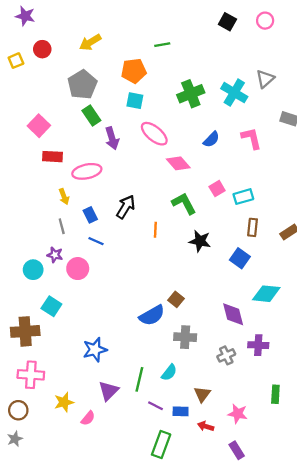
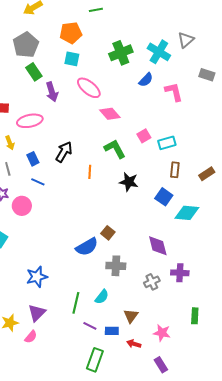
blue semicircle: (211, 139) -> (146, 80), moved
cyan diamond: (266, 294) -> (187, 213), moved
purple triangle: (109, 391) -> (37, 313), moved

